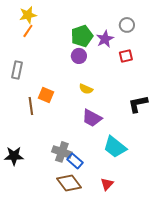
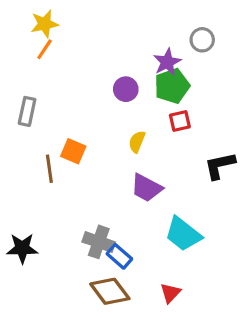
green pentagon: (82, 36) -> (172, 86), moved
red square: (126, 56) -> (180, 121), moved
yellow semicircle: (86, 89) -> (137, 142), turned 88

